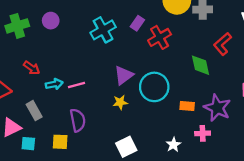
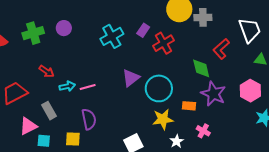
yellow star: (120, 102) -> (163, 119), moved, size x1.5
purple star: (217, 108) -> (213, 94), moved
pink cross: (203, 133) -> (203, 131), turned 32

